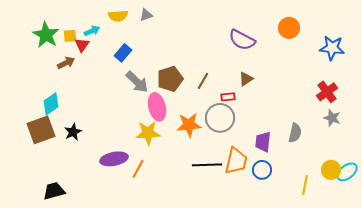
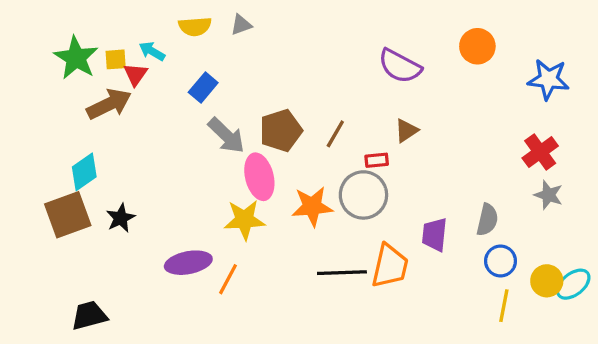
cyan arrow: (92, 31) -> (152, 51), turned -126
brown arrow: (66, 63) -> (109, 104), size x1.5
blue circle: (262, 170) -> (501, 261), moved

